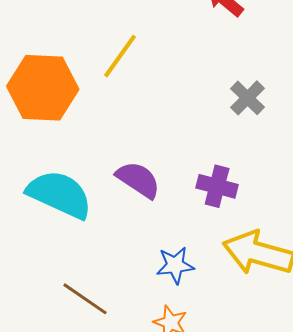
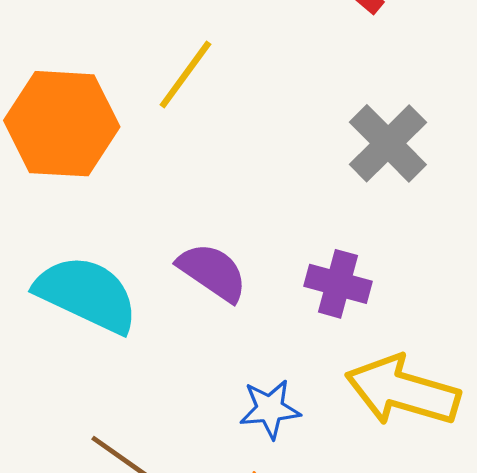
gray cross: (247, 98) -> (388, 143), size x1.4

